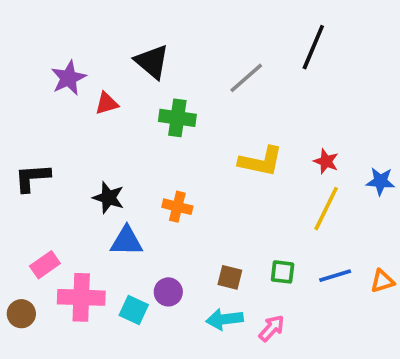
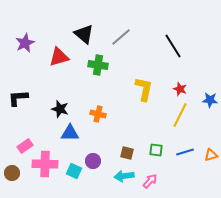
black line: (313, 47) -> (173, 46), moved, turned -55
purple star: (69, 78) -> (25, 43), moved
gray line: (246, 78) -> (121, 37), moved
red triangle: (107, 103) -> (59, 57), size x1.5
yellow L-shape: (261, 161) -> (144, 89), turned -90

